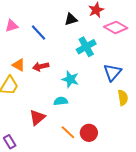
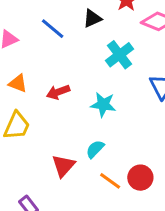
blue line: (39, 32) -> (53, 29), moved
orange triangle: (19, 65) -> (18, 83), moved
cyan semicircle: (61, 101) -> (95, 149), moved, turned -32

